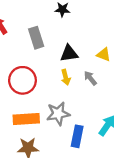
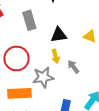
gray arrow: (90, 78) -> (73, 67), moved
gray star: (58, 114) -> (43, 77), moved

